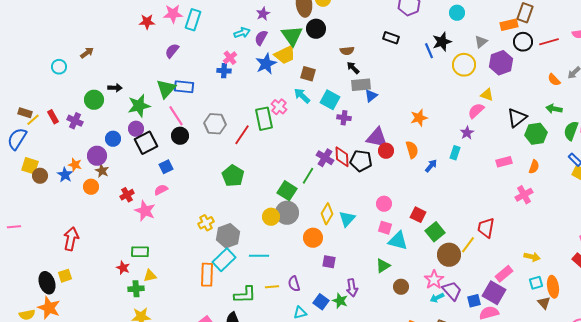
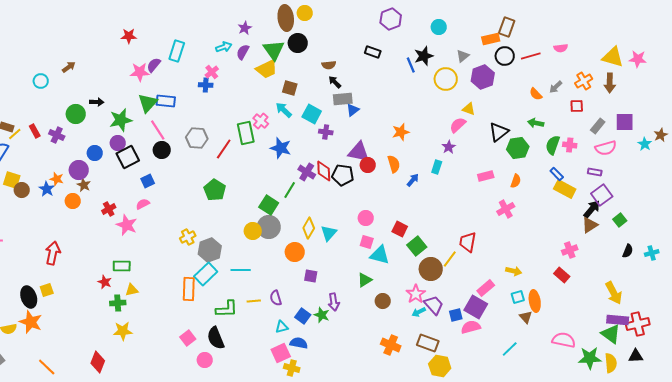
pink star: (173, 14) -> (140, 72), moved
cyan rectangle: (193, 20) -> (177, 51), moved
blue star: (266, 64) -> (281, 148), moved, turned -30

